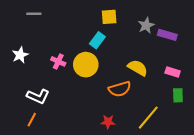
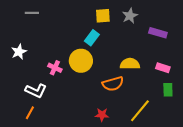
gray star: (146, 25) -> (130, 16), moved
pink cross: (58, 61) -> (55, 68), moved
yellow semicircle: (138, 68) -> (130, 64), turned -30

